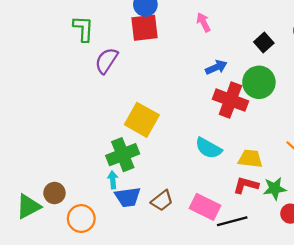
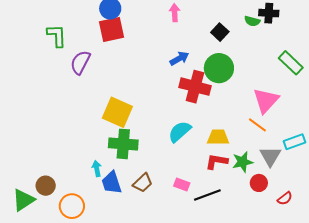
pink arrow: (204, 22) -> (175, 13), moved, turned 30
cyan semicircle: (208, 148) -> (180, 132), turned 115
green cross: (123, 155) -> (123, 144), moved, turned 32
blue trapezoid: (128, 197) -> (112, 183), turned 85
pink rectangle: (205, 207) -> (182, 185), size x0.6

